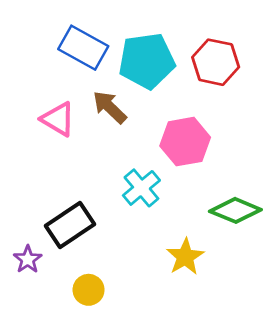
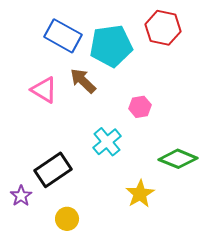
red hexagon: (216, 62) -> (163, 28), moved
pink hexagon: (185, 142) -> (140, 107), size x0.6

